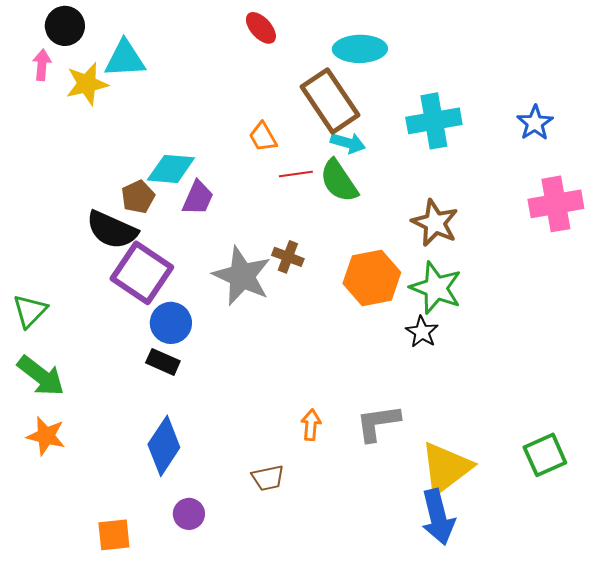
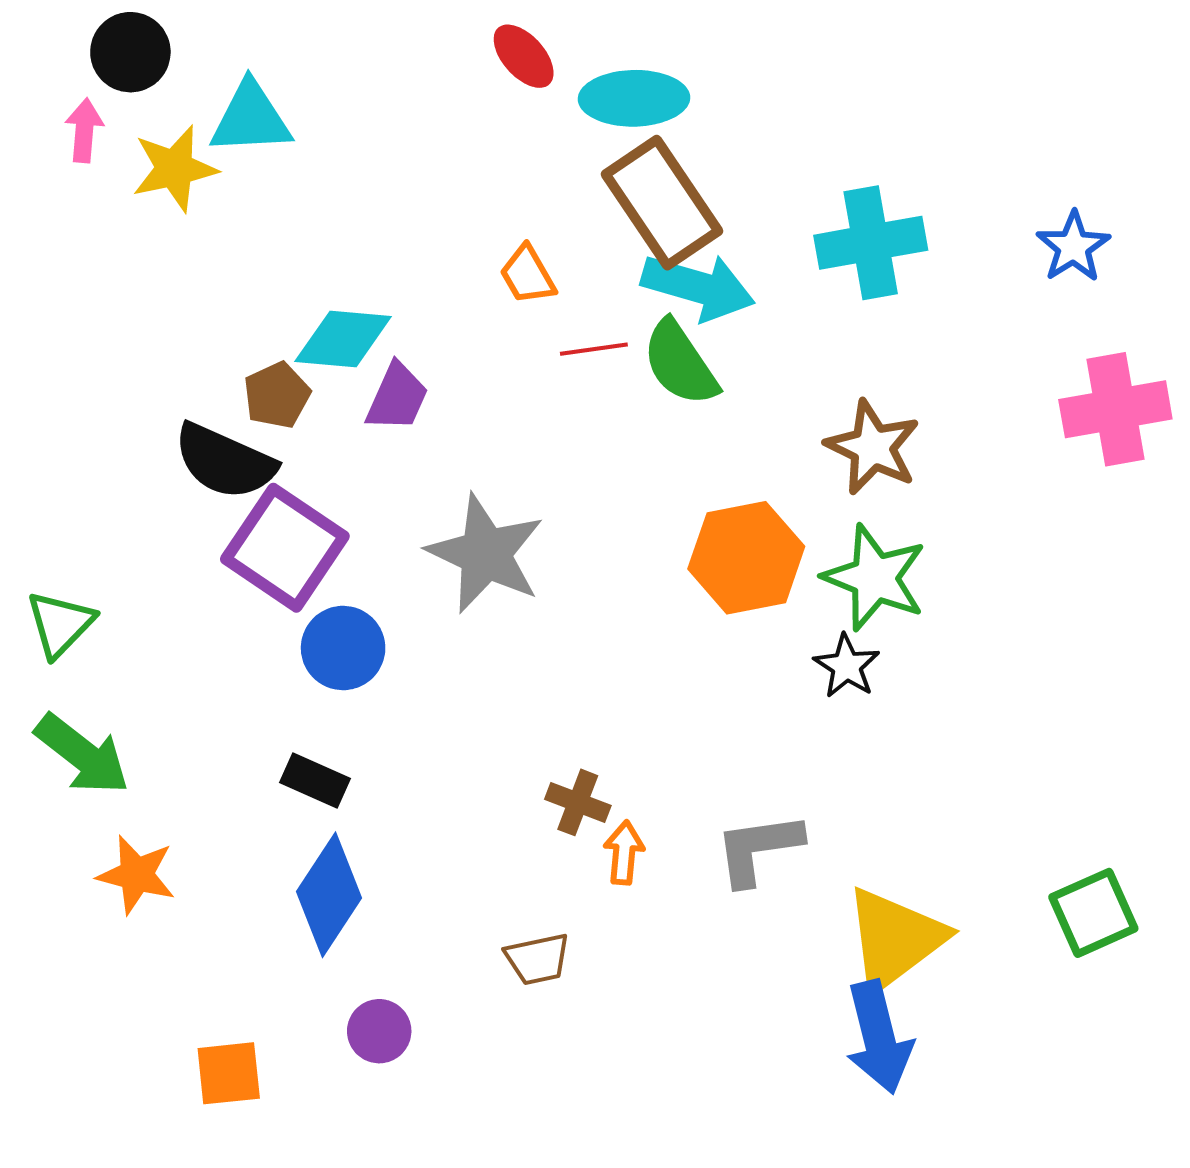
cyan ellipse: (360, 49) -> (634, 98), moved
cyan arrow: (348, 143) -> (698, 287), size x1.6
brown cross: (288, 257) -> (578, 802), moved
black rectangle: (163, 362) -> (315, 780), moved
orange star: (46, 436) -> (136, 875), moved

